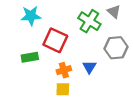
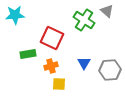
cyan star: (31, 16) -> (15, 15), moved
gray hexagon: (116, 48) -> (110, 70), moved
orange cross: (64, 70) -> (51, 66), moved

